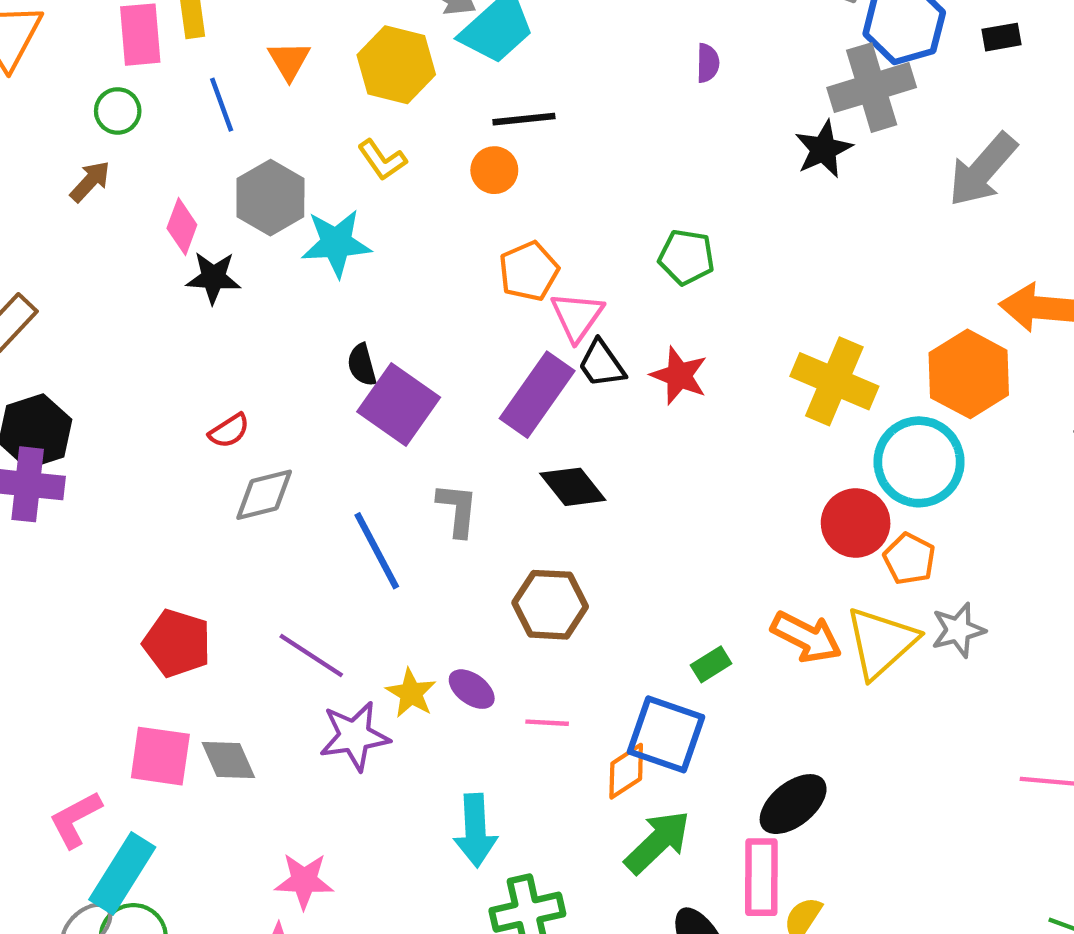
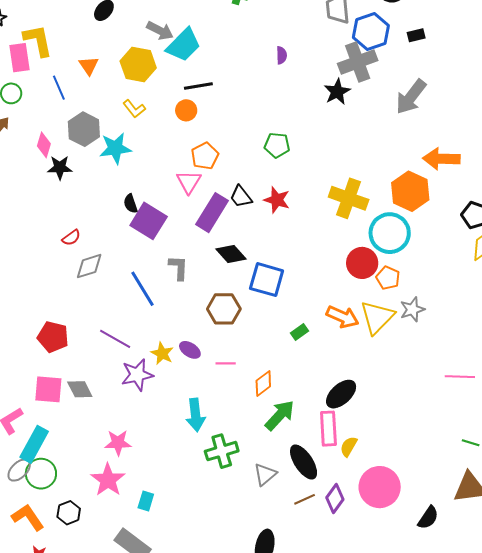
pink triangle: (577, 316) -> (189, 182), moved
blue square: (666, 734) -> (267, 280), moved

